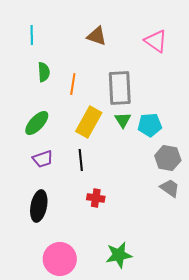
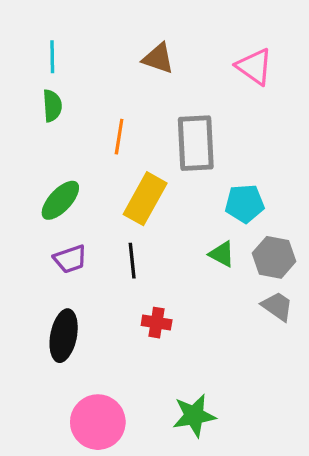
green semicircle: (44, 72) -> (52, 106), moved
green triangle: (123, 120) -> (222, 254), moved, turned -30

